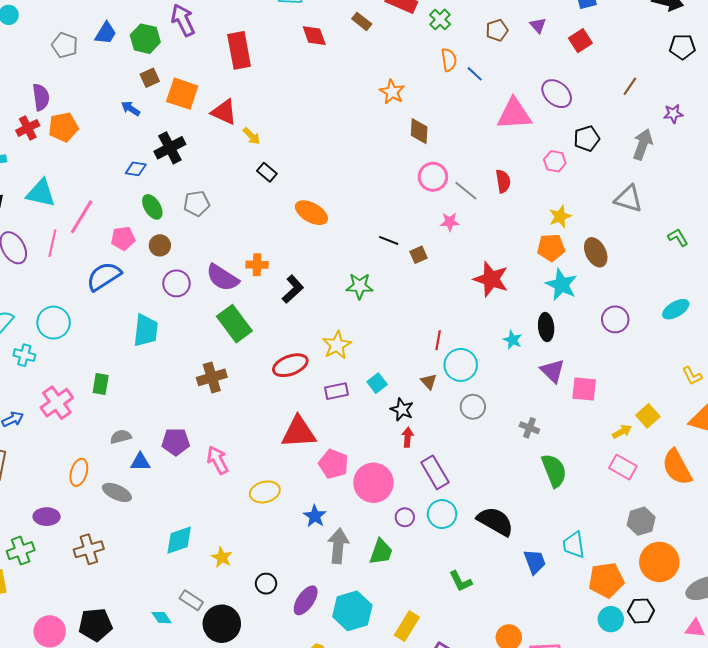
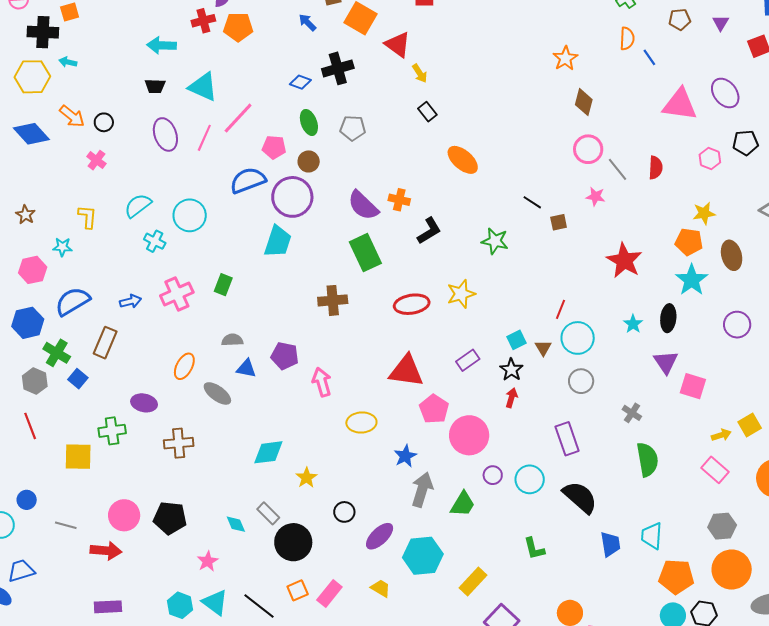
purple circle: (176, 283) -> (292, 197), moved, size x1.5
cyan square: (377, 383) -> (516, 340), moved
purple rectangle: (337, 391) -> (468, 360), moved, turned -35
purple rectangle: (435, 472) -> (567, 439), moved

